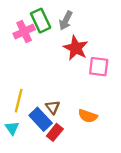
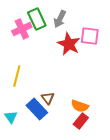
pink square: (99, 67) -> (90, 36), moved
yellow line: (19, 101) -> (17, 76), moved
red rectangle: (55, 132) -> (81, 121), moved

